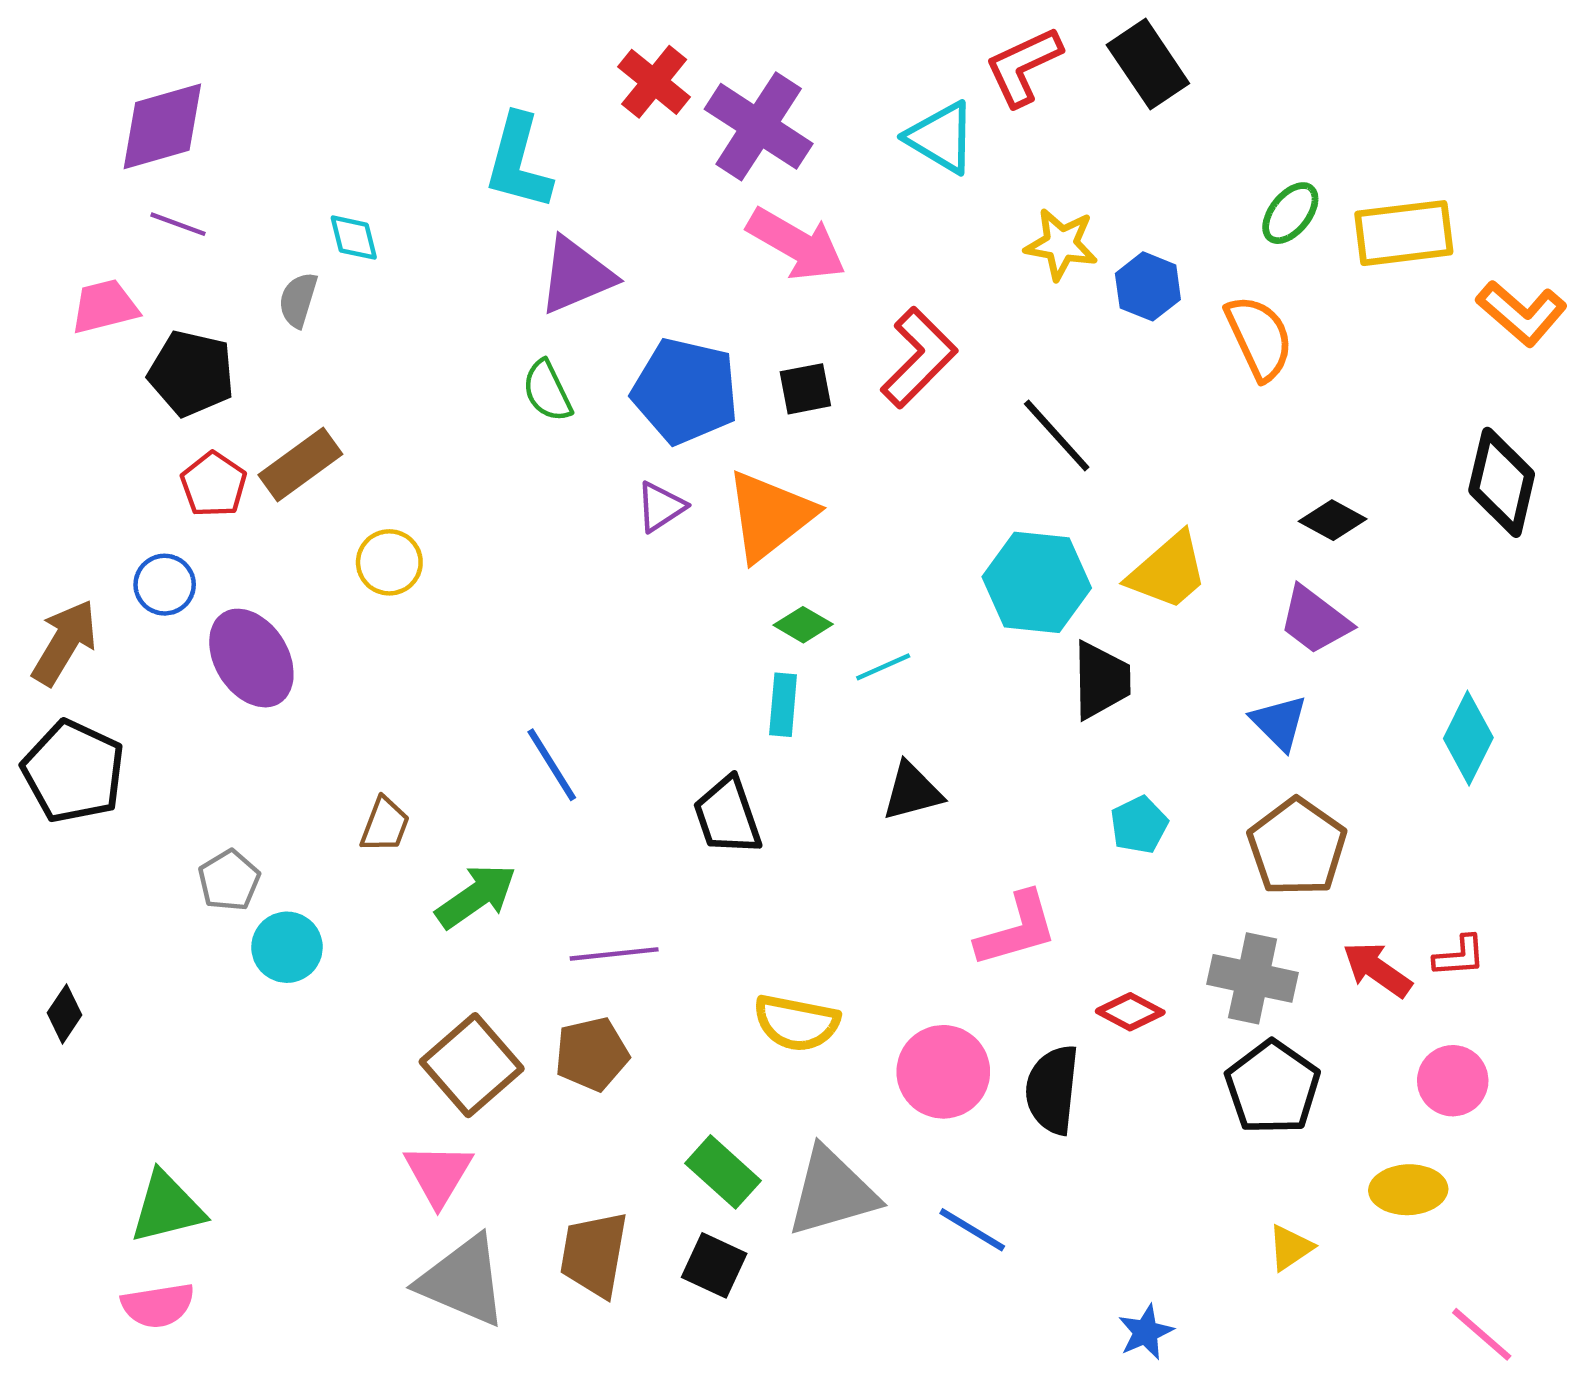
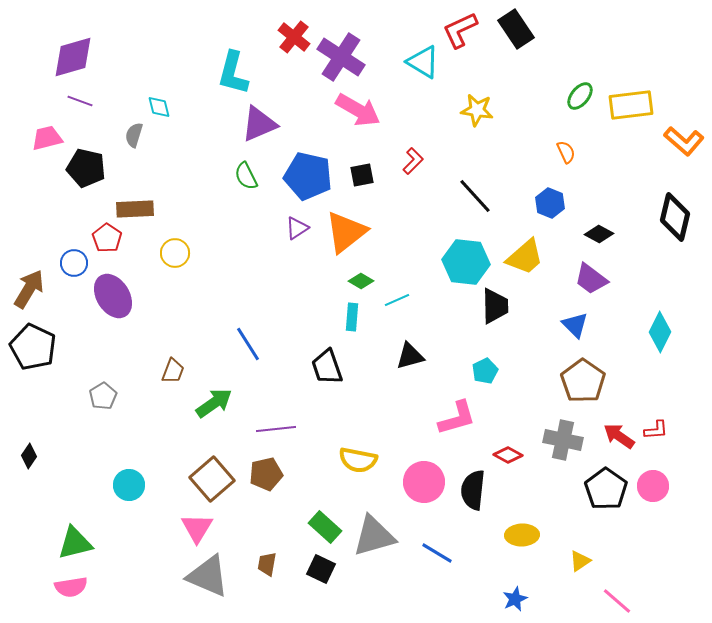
blue hexagon: (1148, 286) -> (550, 203), moved
orange semicircle: (1259, 338) -> (566, 152), size x0.6
red L-shape: (919, 358) -> (413, 161), size x0.6
brown rectangle: (300, 464) -> (135, 209), turned 33
red pentagon: (214, 484) -> (107, 238), moved
cyan pentagon: (1139, 825) -> (485, 371), moved
cyan circle: (287, 947) -> (129, 485), moved
black pentagon: (1273, 1087) -> (606, 489), moved
yellow ellipse: (1408, 1190) -> (522, 535), moved
brown trapezoid: (594, 1254) -> (267, 564), size x0.6
pink line: (1482, 1334) -> (617, 601), moved

